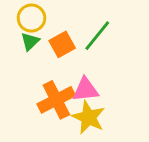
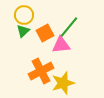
pink triangle: (86, 90) -> (61, 45), moved
yellow star: (88, 117) -> (63, 83), turned 30

